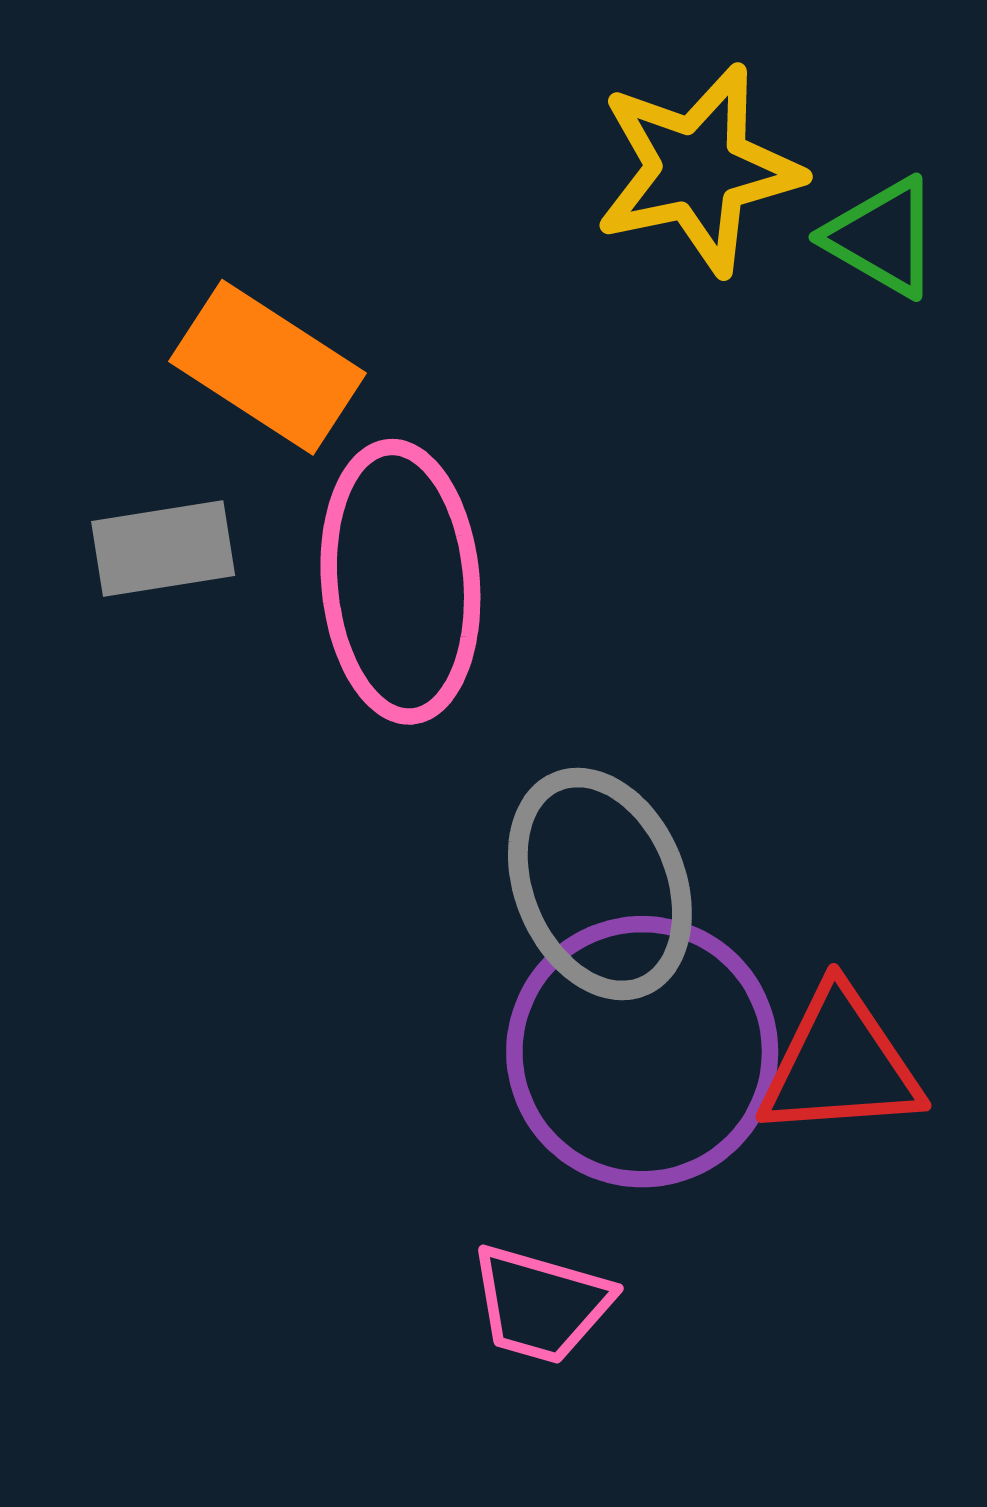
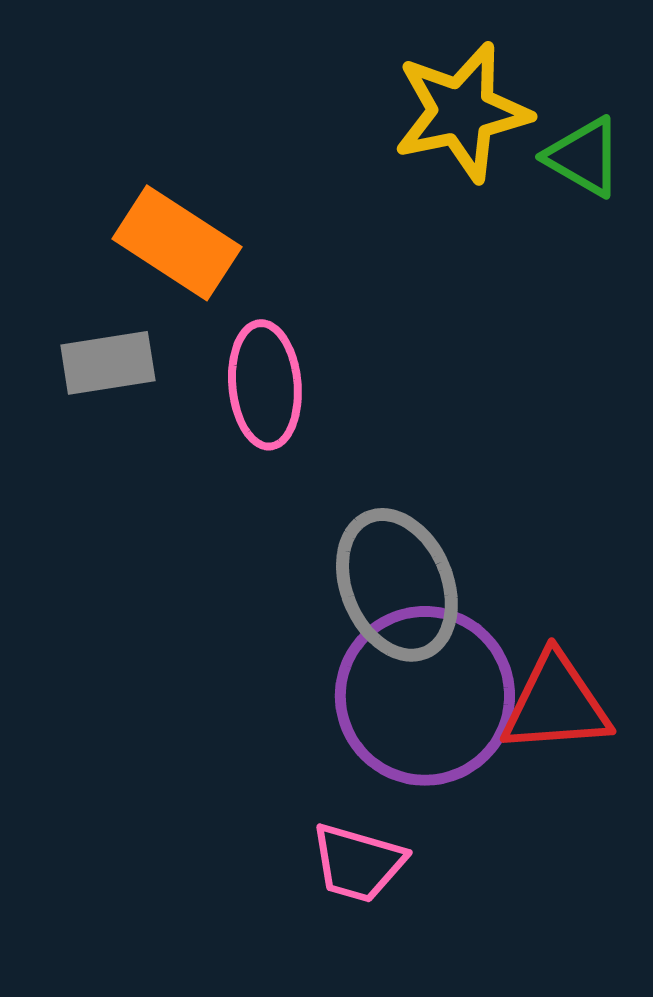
pink ellipse: (400, 582) -> (265, 385), size x0.7

